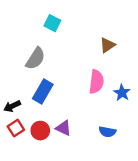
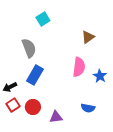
cyan square: (52, 23) -> (43, 19), turned 32
gray semicircle: (35, 59) -> (29, 48), turned -54
purple triangle: (63, 128) -> (56, 117), moved, turned -32

